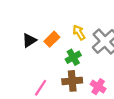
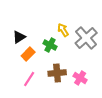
orange rectangle: (52, 39) -> (28, 54), moved
green cross: (73, 57) -> (50, 45), moved, turned -32

